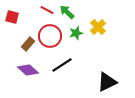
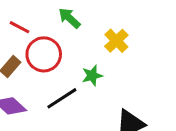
red line: (47, 10) -> (19, 27), moved
green star: (76, 33) -> (92, 76), moved

